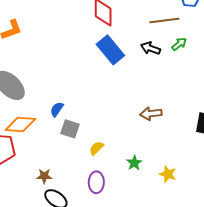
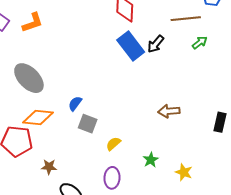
black arrow: (150, 48) -> (156, 44), moved, turned -72
brown star: (44, 176) -> (49, 167), moved

